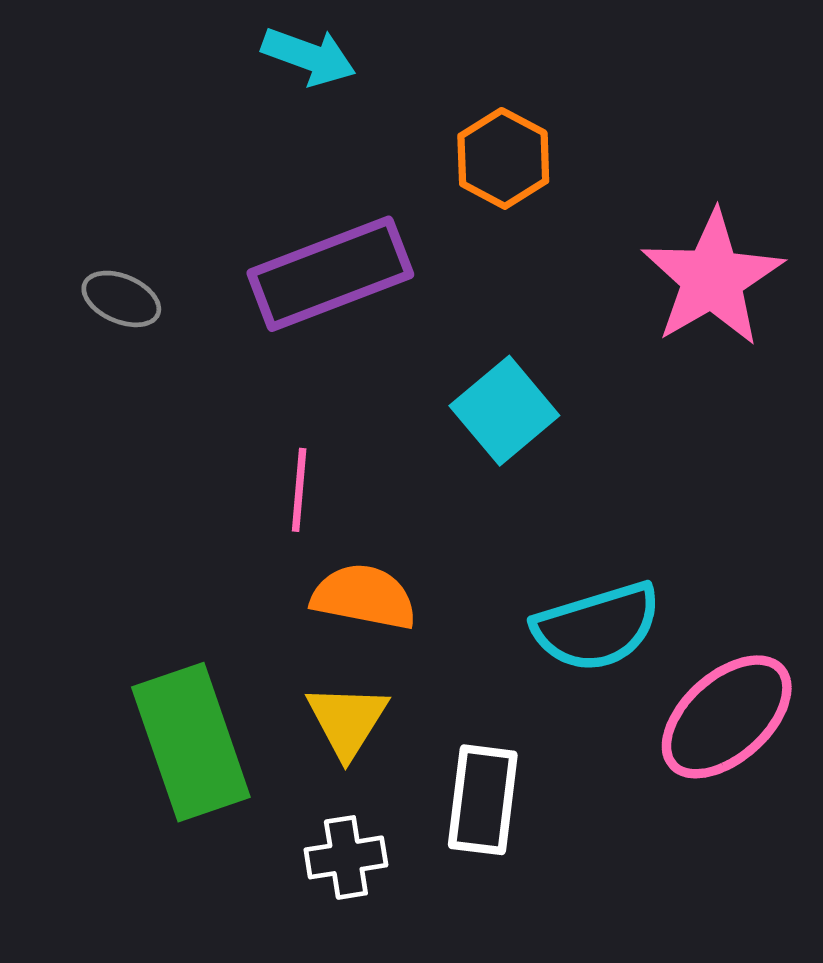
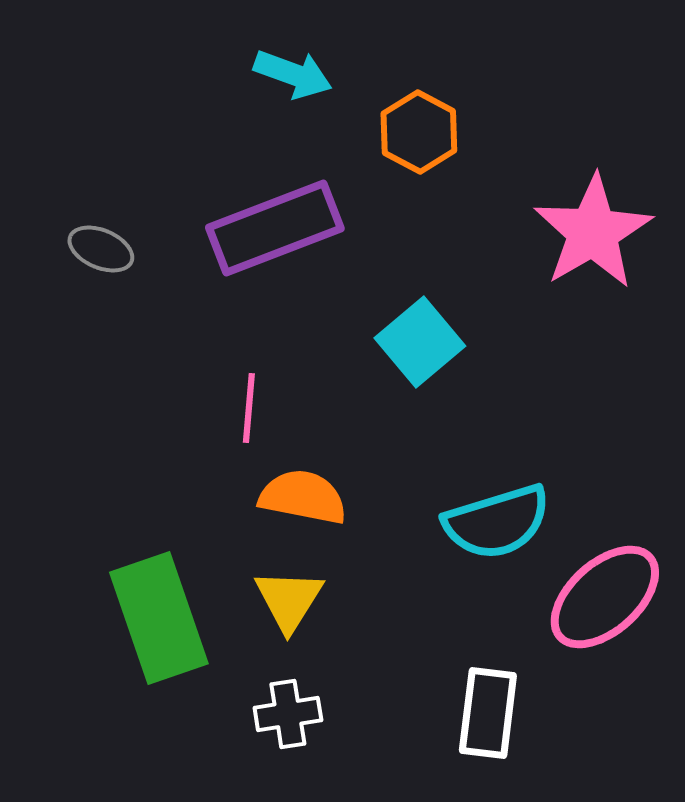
cyan arrow: (309, 56) -> (293, 74), moved
white rectangle: (483, 800) -> (488, 713), moved

